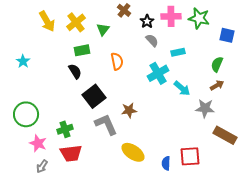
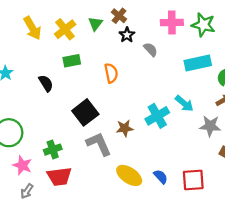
black star: (147, 21) -> (127, 35), moved
green triangle: (103, 29) -> (95, 24), moved
cyan rectangle: (178, 52) -> (198, 63), moved, size x1.6
black semicircle: (75, 71) -> (46, 83), moved
cyan cross: (158, 73) -> (157, 116), moved
blue semicircle: (166, 163) -> (161, 177), moved, turned 136

